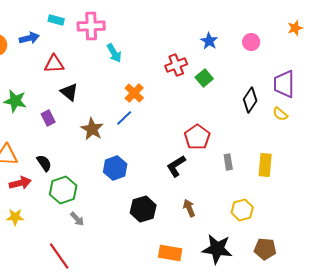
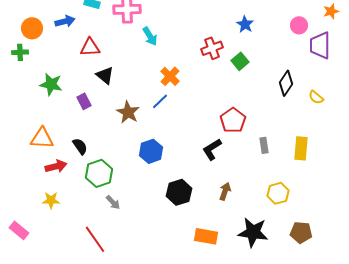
pink circle: (251, 42) -> (299, 25), moved
purple trapezoid: (284, 84) -> (320, 45), moved
brown arrow: (189, 208) -> (225, 191), turned 42

